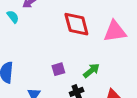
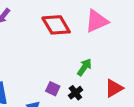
purple square: (58, 69) -> (53, 89), moved, turned -32

